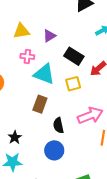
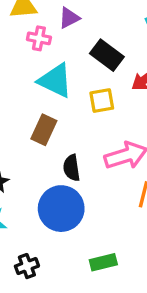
pink cross: (27, 56) -> (39, 38), moved
blue circle: (54, 150) -> (61, 209), size x1.4

